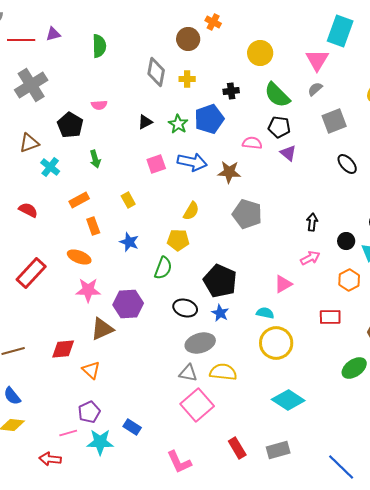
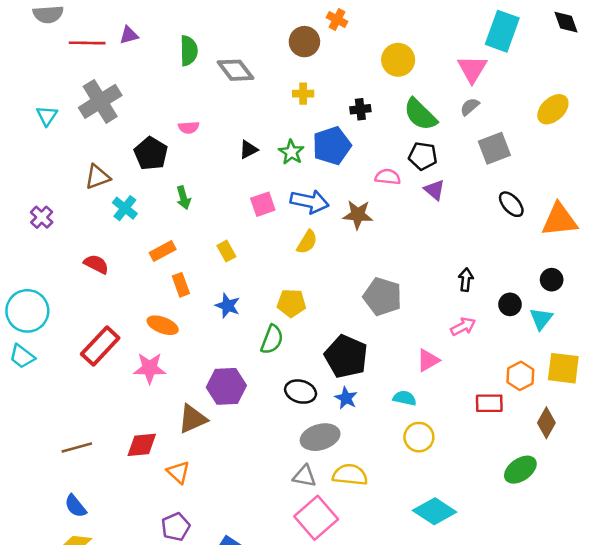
gray diamond: (156, 72) -> (235, 70), moved, turned -48
yellow semicircle: (191, 211) -> (307, 242), moved
gray pentagon: (247, 214) -> (382, 297), moved
orange hexagon: (349, 280) -> (520, 376), moved
pink star: (88, 290) -> (150, 368), moved
yellow circle: (276, 343) -> (419, 437), size x0.7

